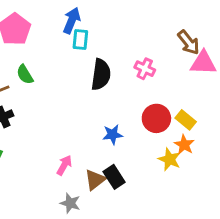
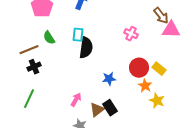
cyan rectangle: (80, 39) -> (78, 35), moved
black semicircle: (101, 75) -> (86, 48), moved
orange star: (184, 145) -> (145, 86), moved
yellow star: (170, 159) -> (157, 101), moved

